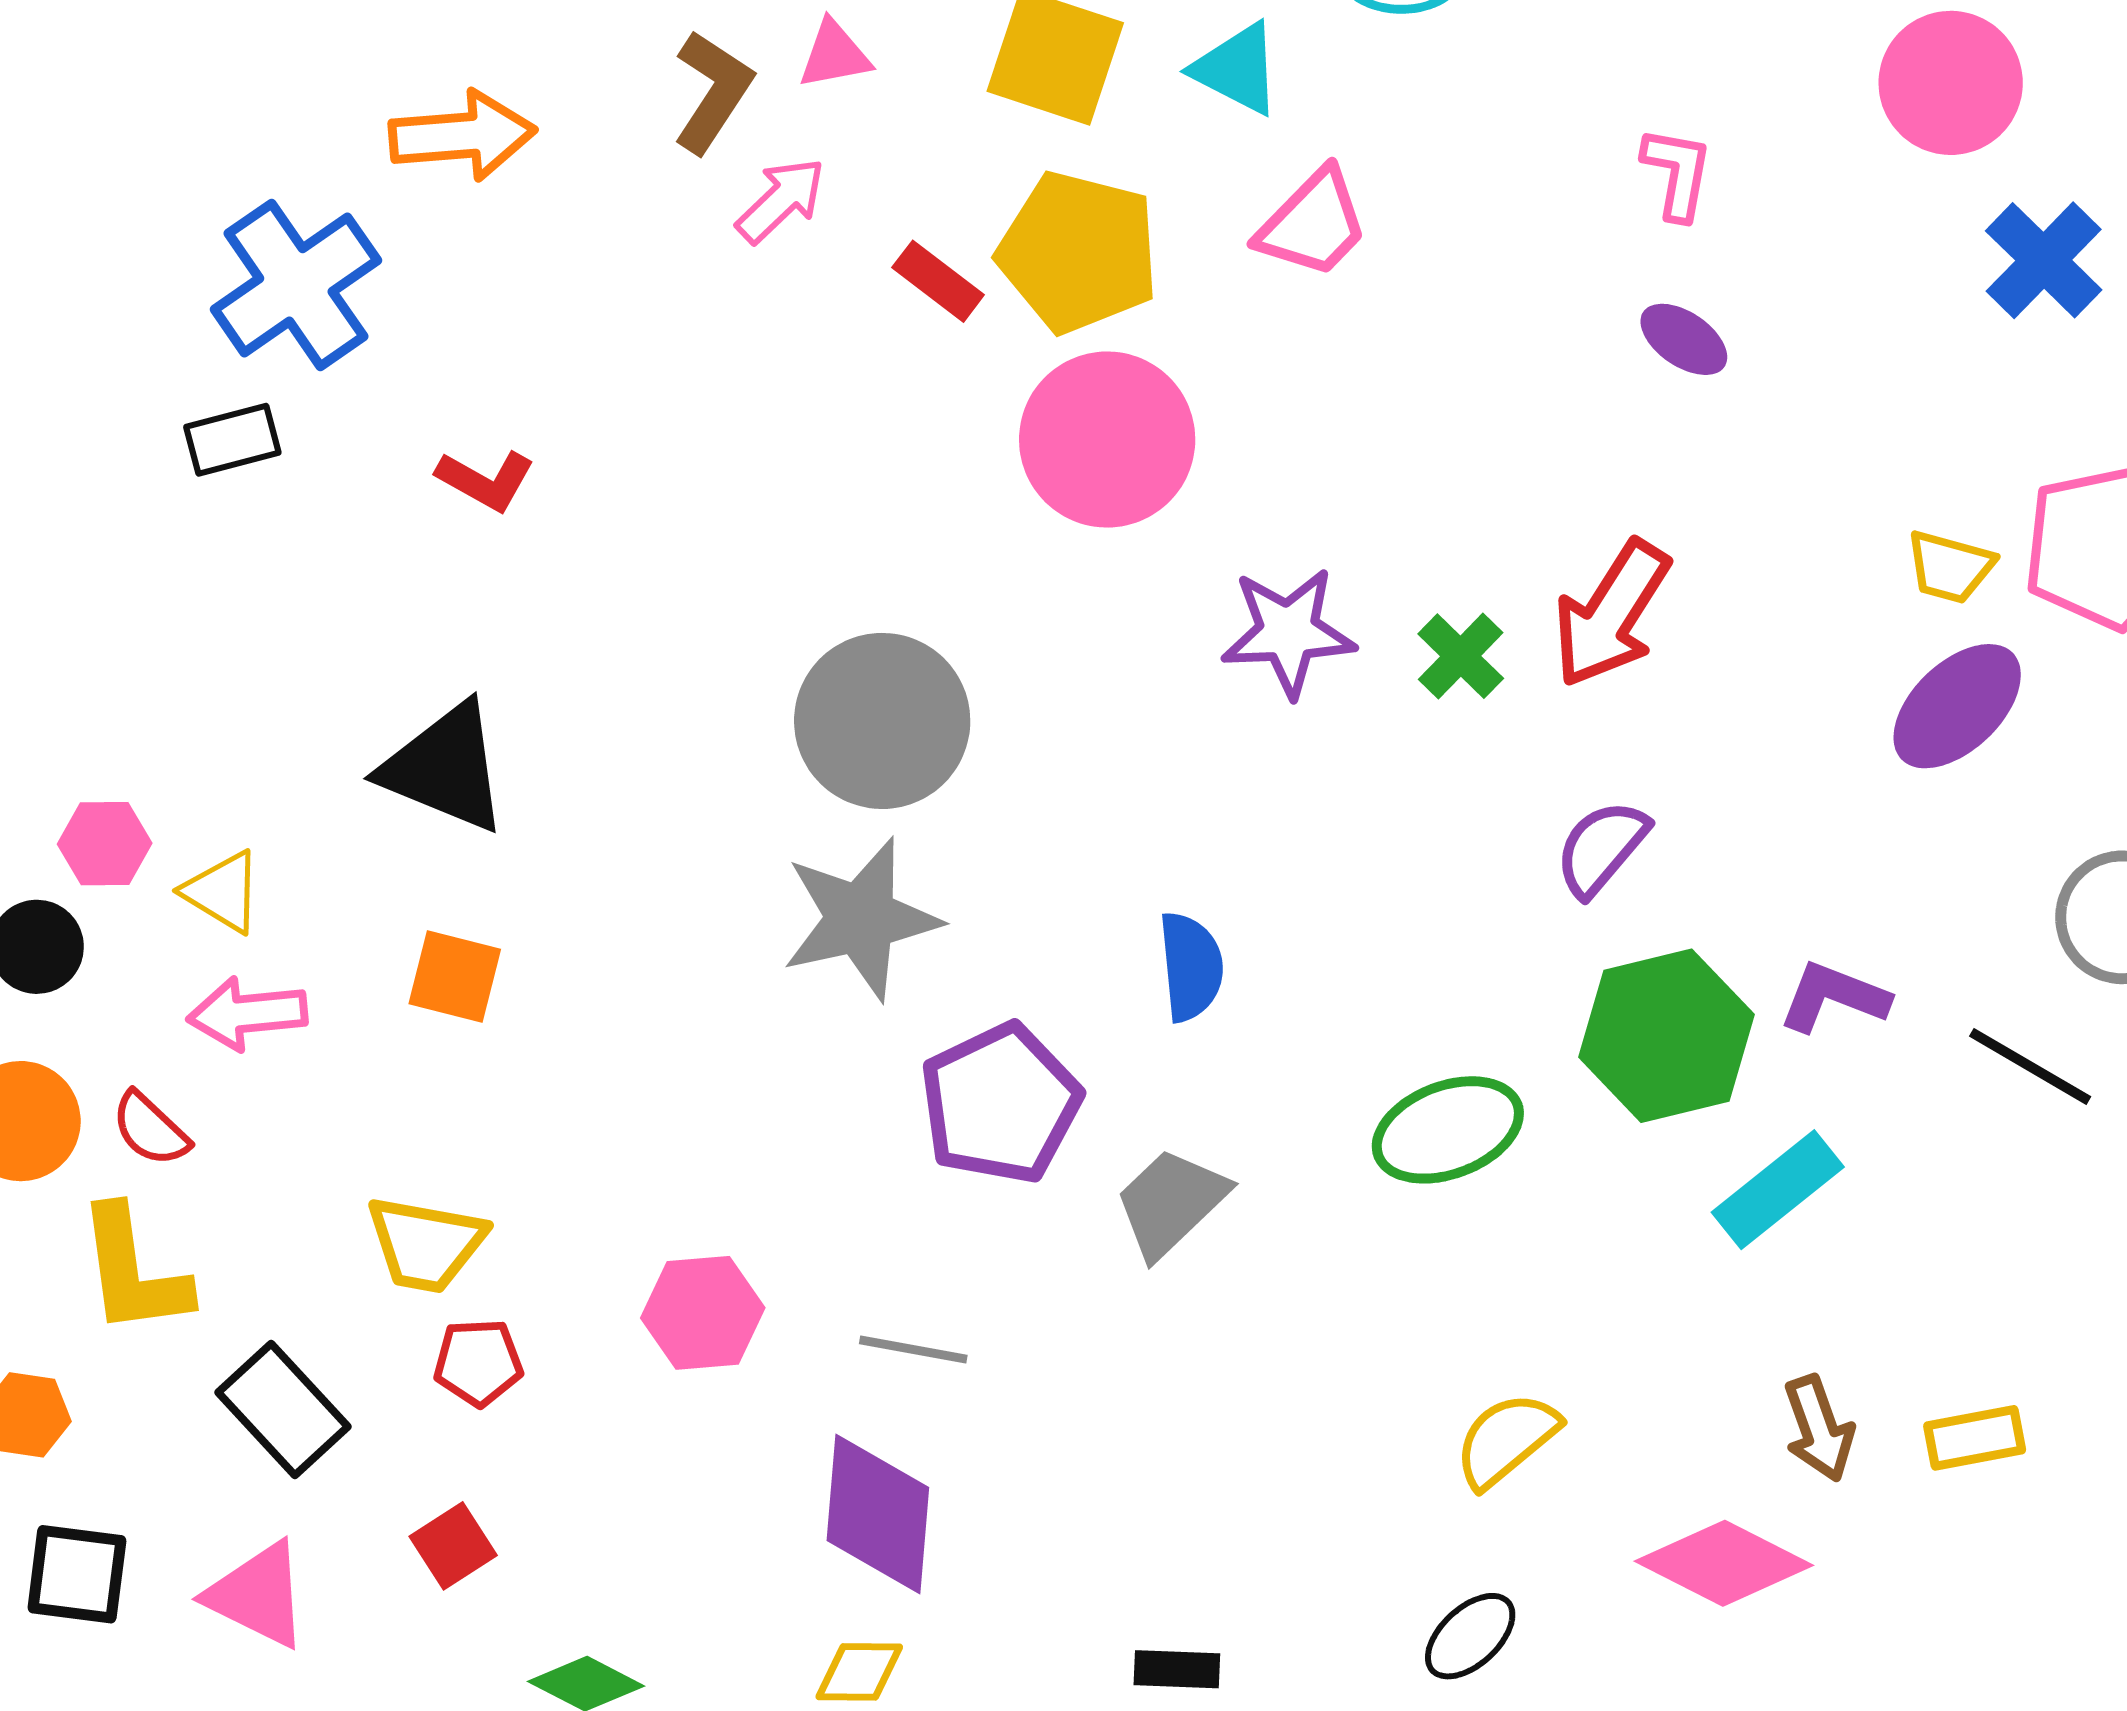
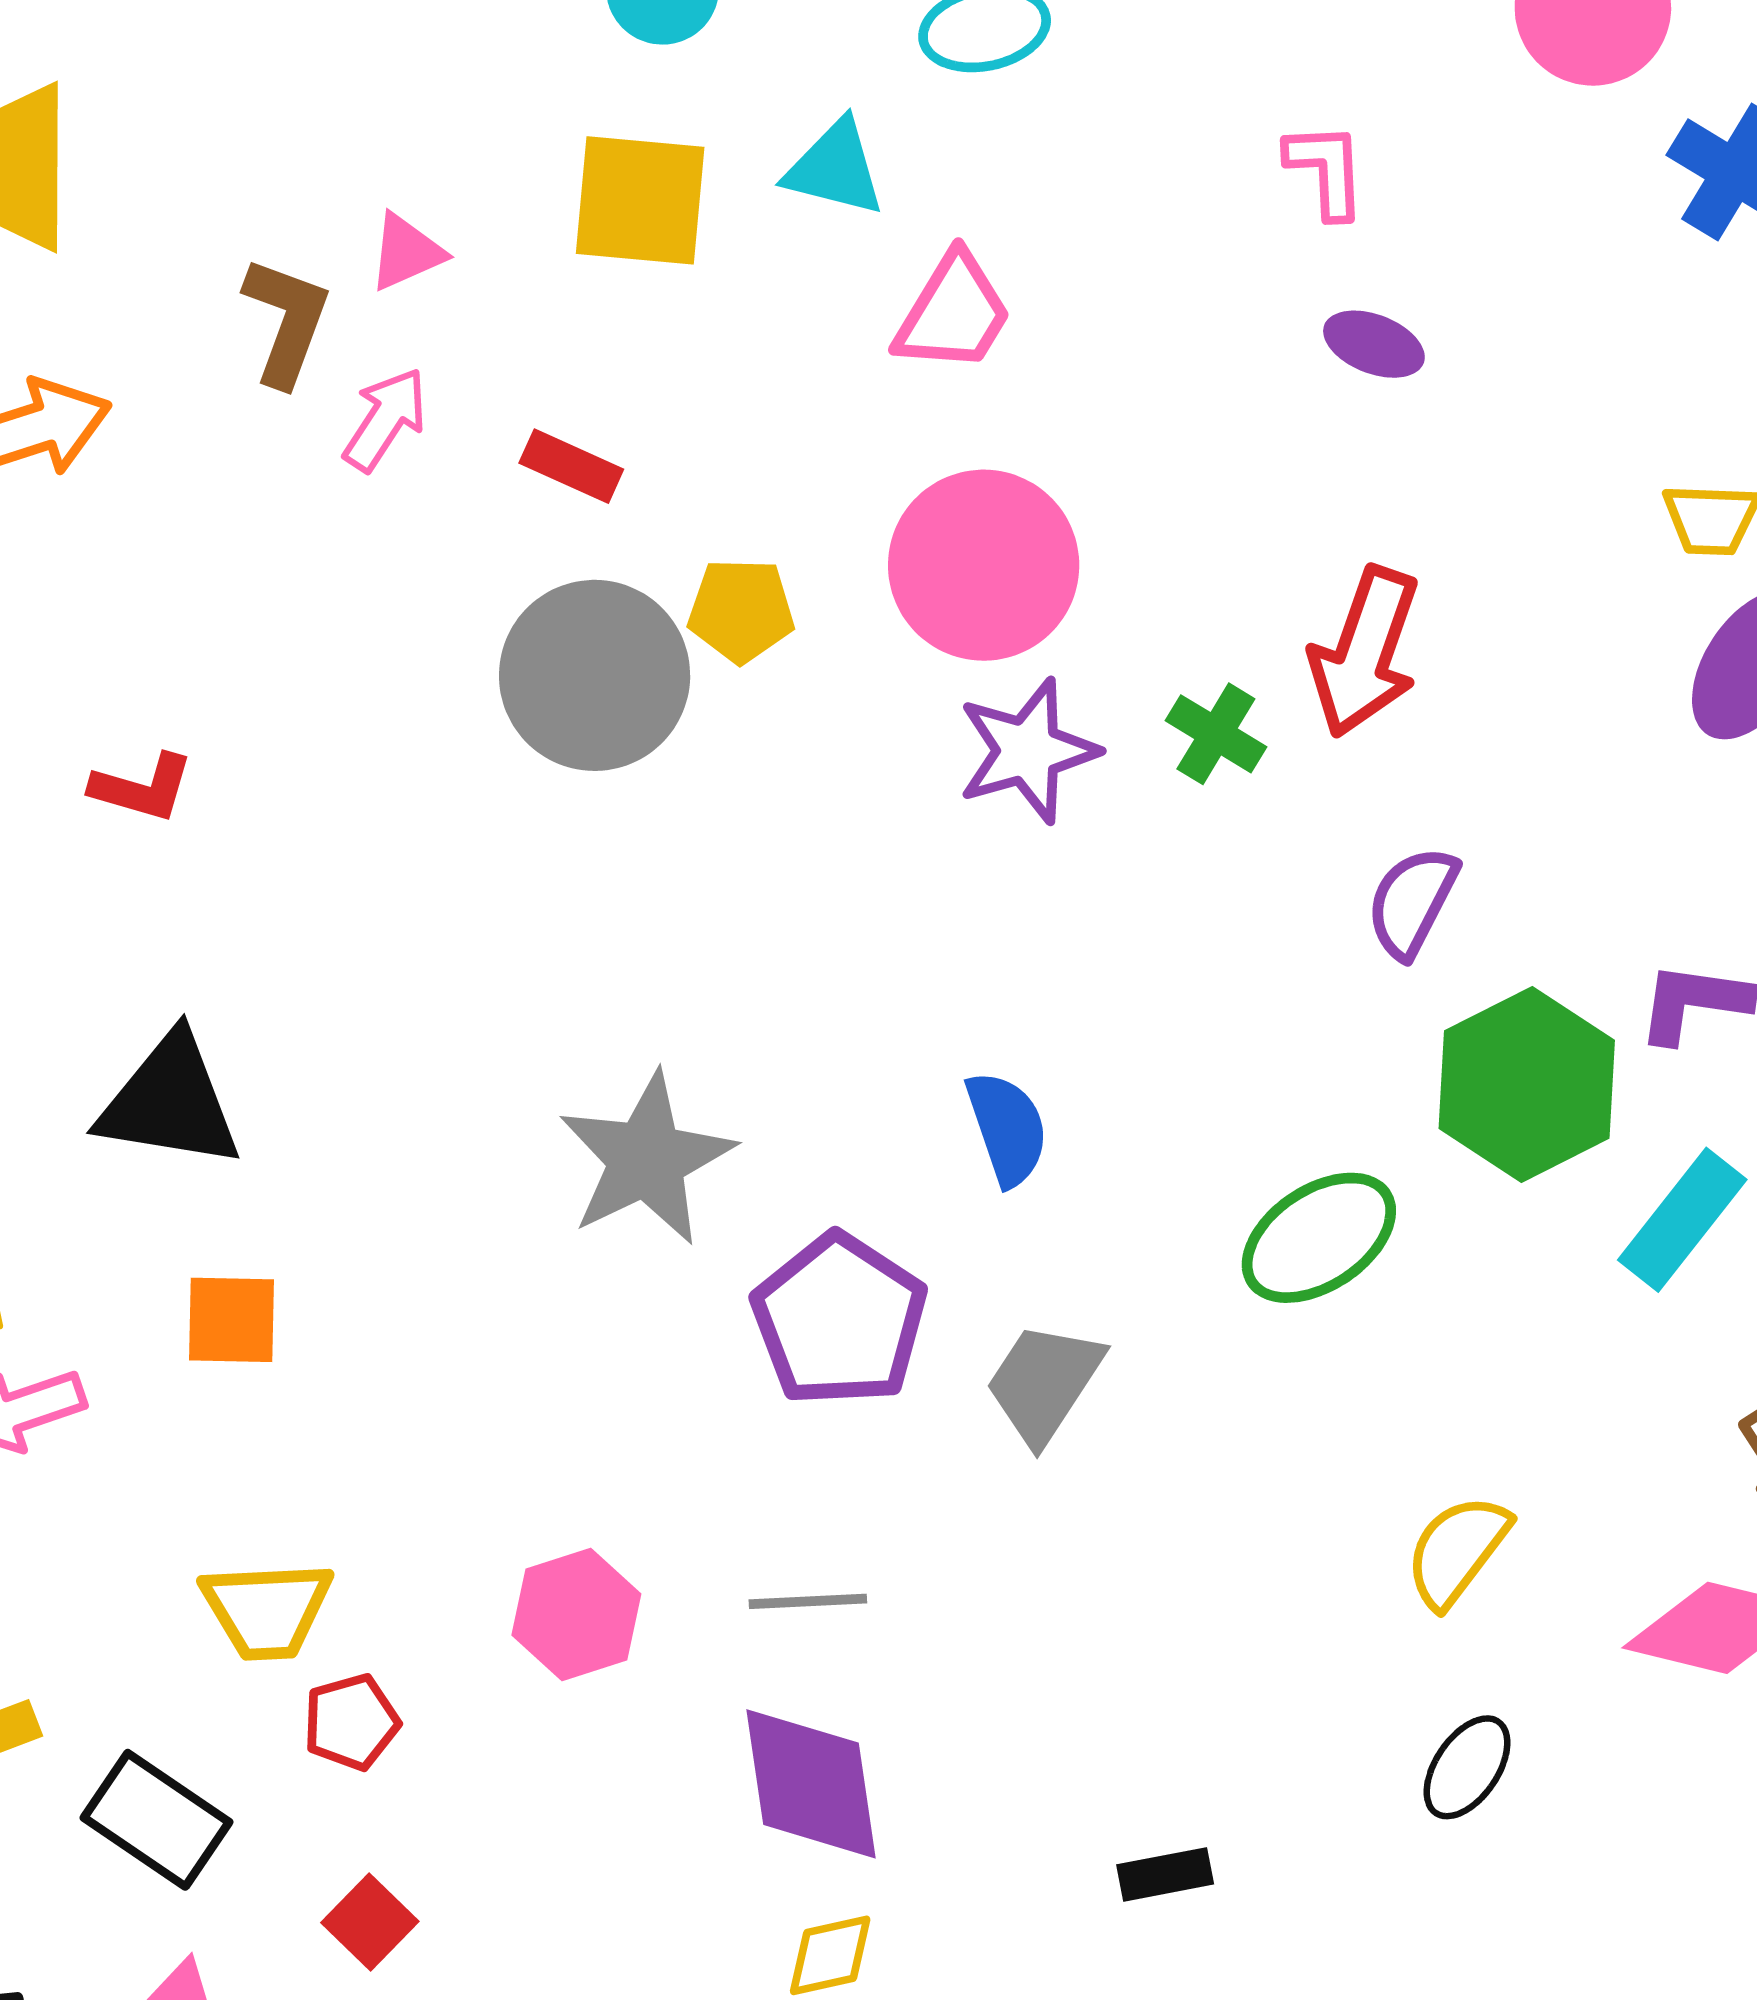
yellow pentagon: (1078, 252) -> (741, 610), moved, size x0.6
pink circle: (1107, 440) -> (984, 565), moved
gray circle: (882, 721) -> (595, 675), moved

